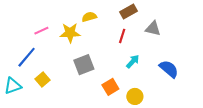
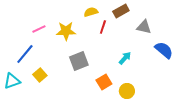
yellow semicircle: (89, 17) -> (91, 12), moved
red line: (122, 36) -> (103, 27), moved
blue semicircle: (169, 69) -> (164, 50), moved

